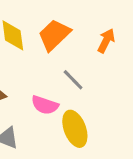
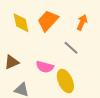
gray line: (73, 80) -> (71, 48), moved

